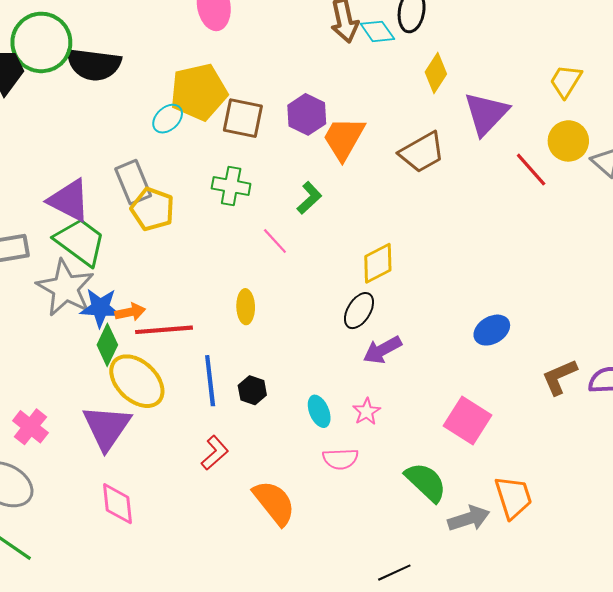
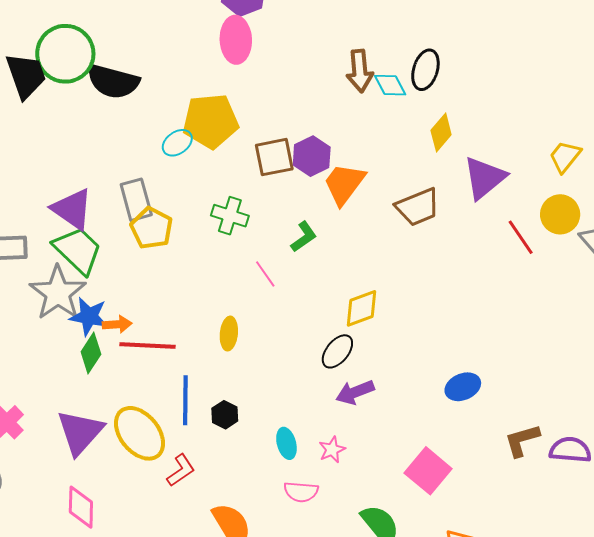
brown square: (243, 118) -> (274, 157), moved, turned -30
yellow ellipse: (137, 381) -> (139, 433), moved

